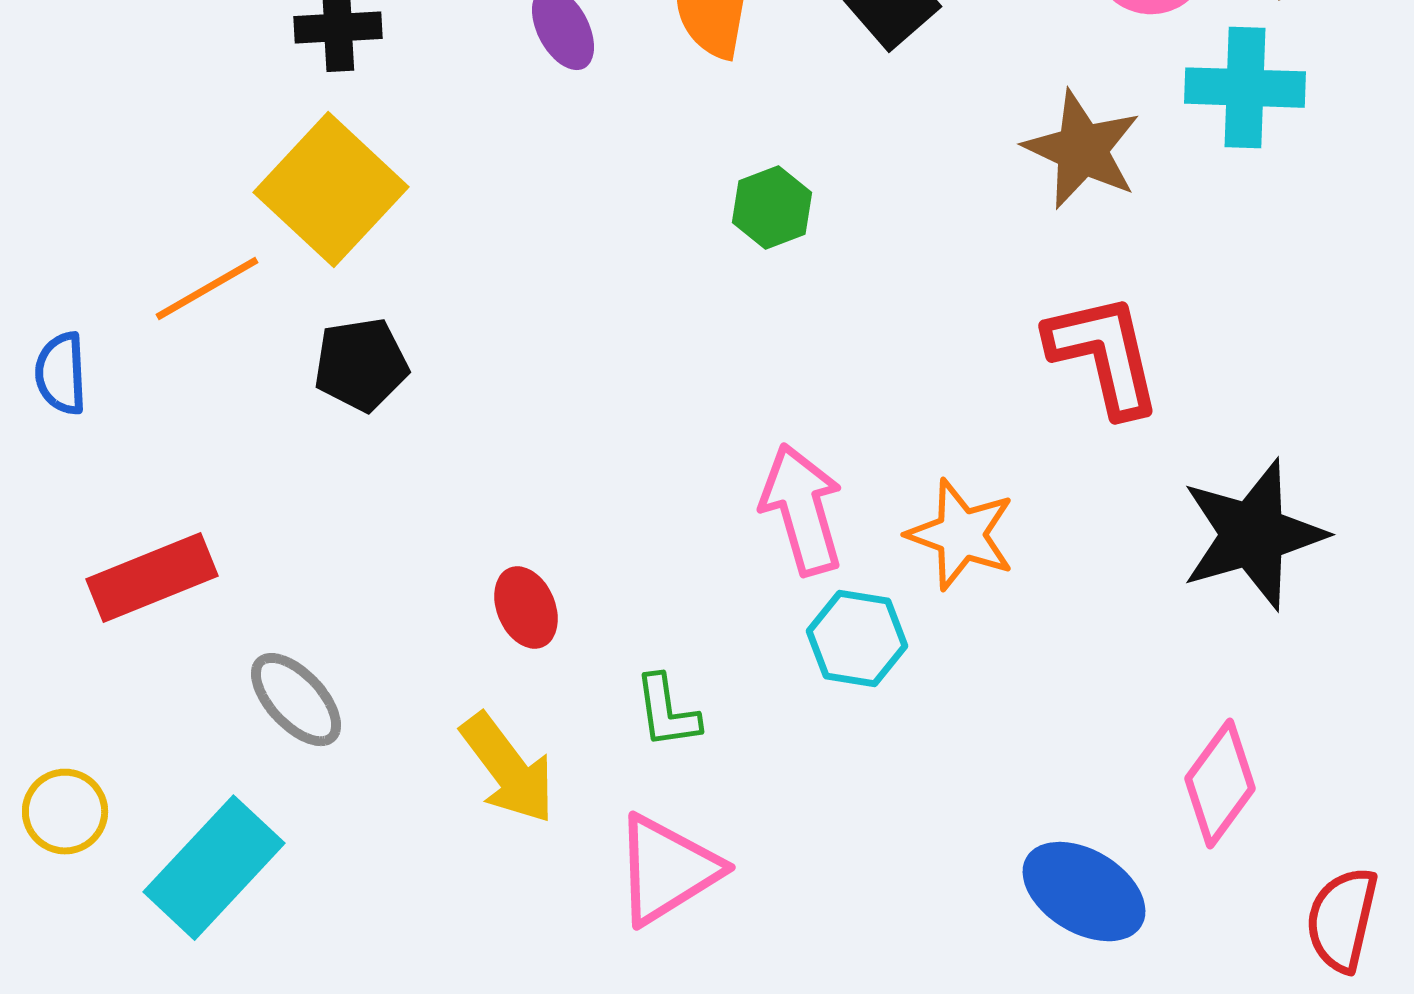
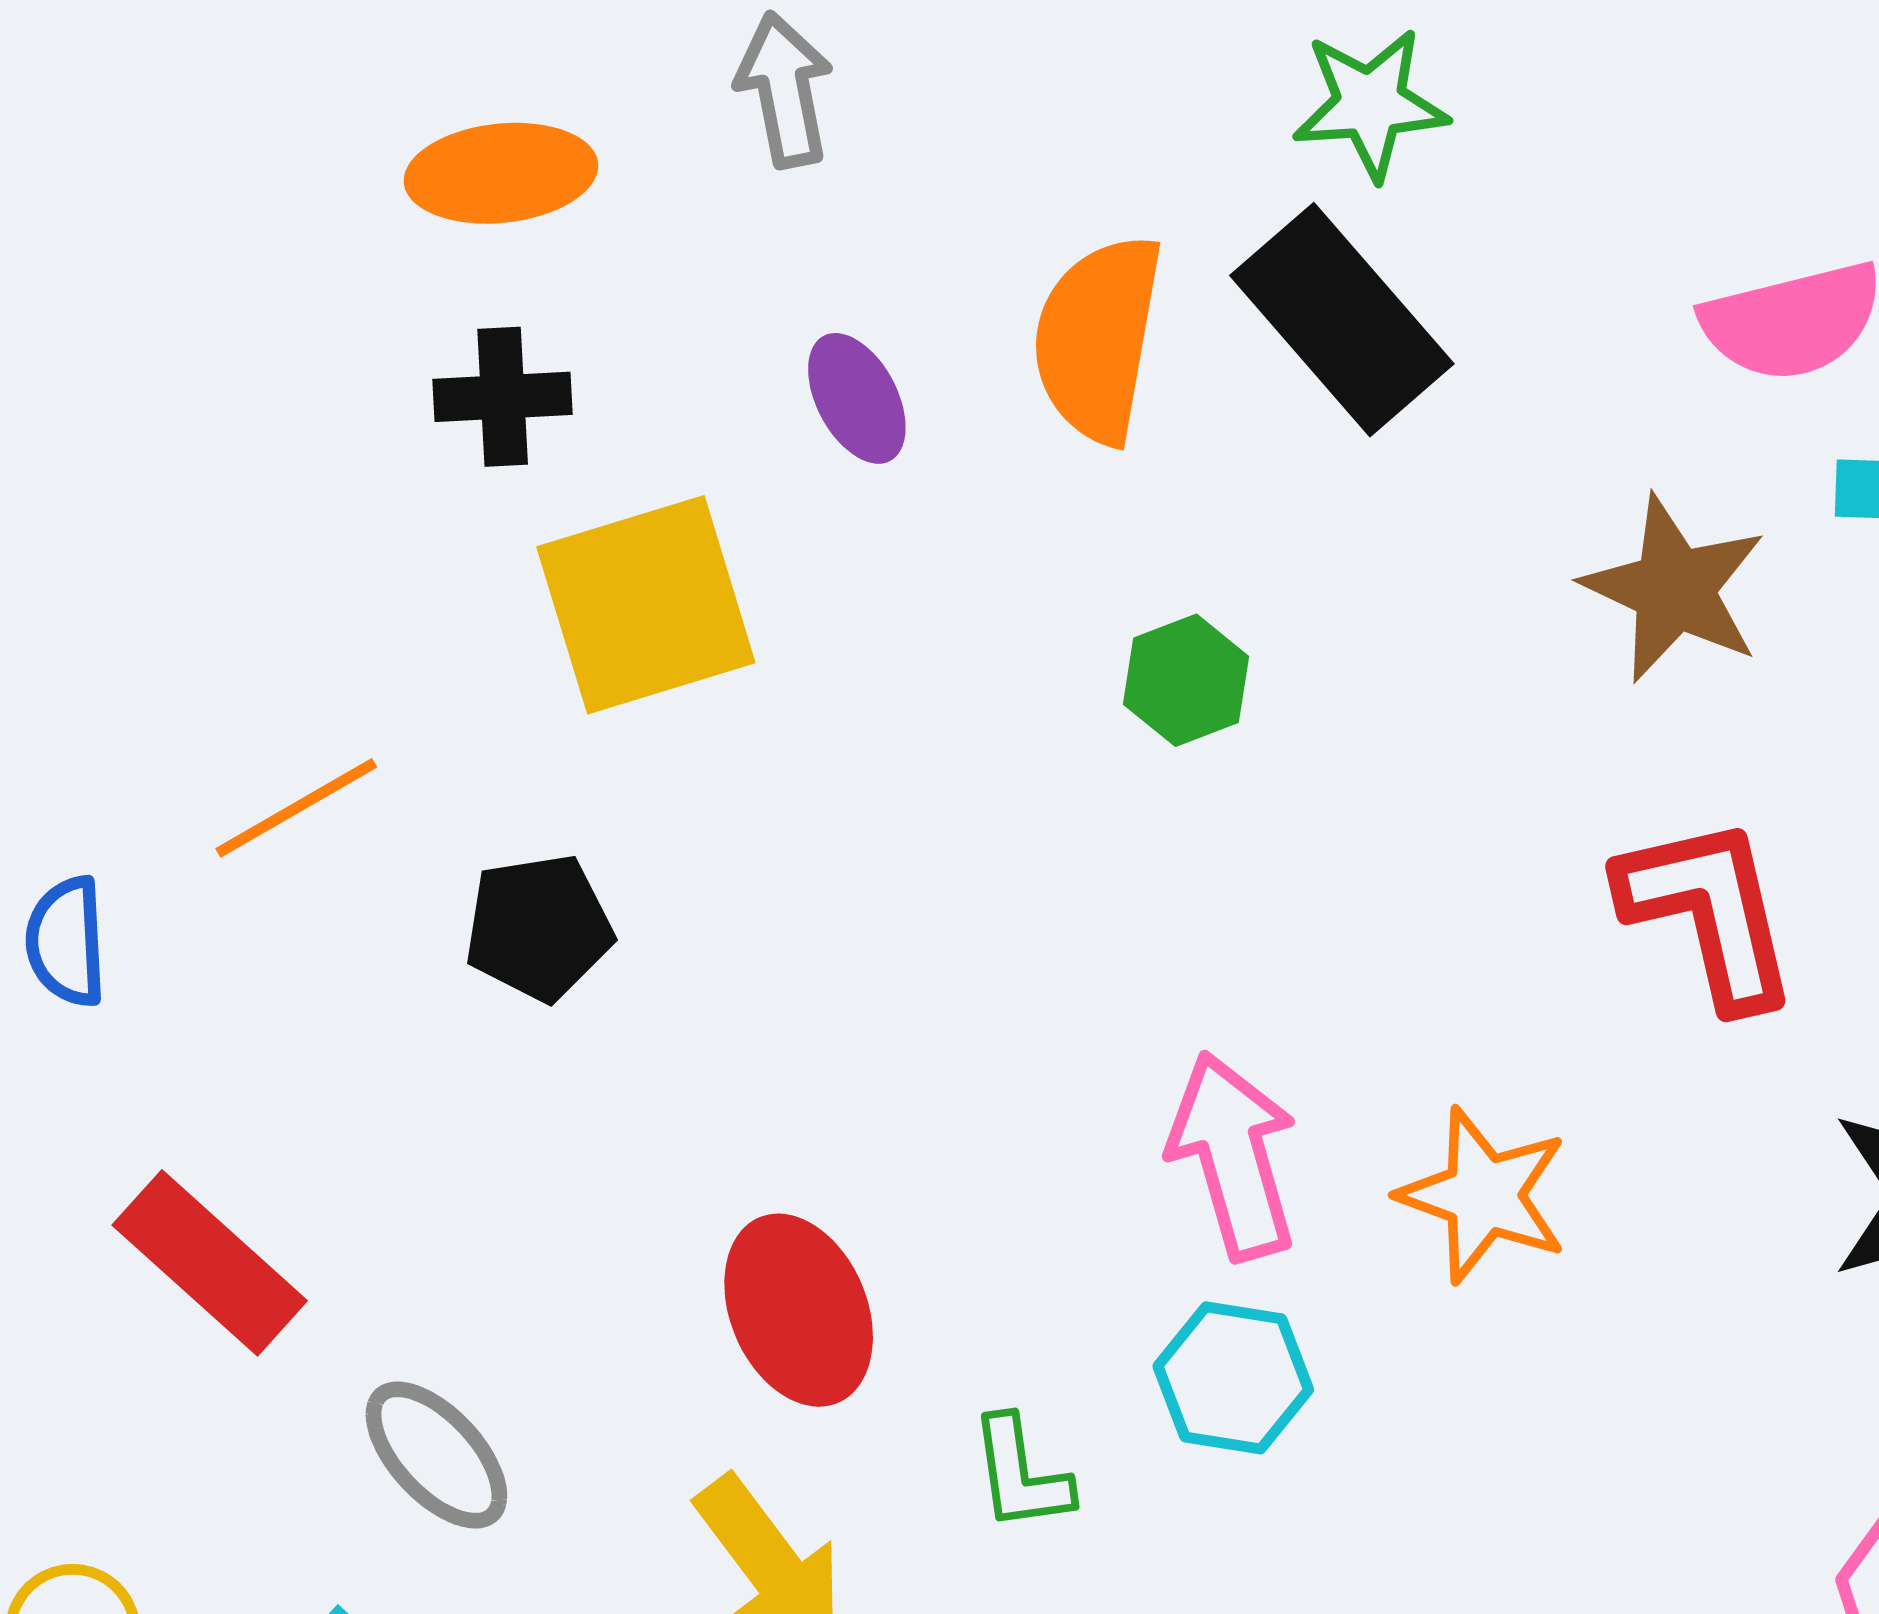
yellow square: (331, 190) -> (646, 605), moved, turned 30
red rectangle: (152, 578) -> (210, 1263), turned 64
red ellipse: (526, 608) -> (799, 1310), size x1.5
cyan hexagon: (857, 639) -> (1233, 1378), moved

